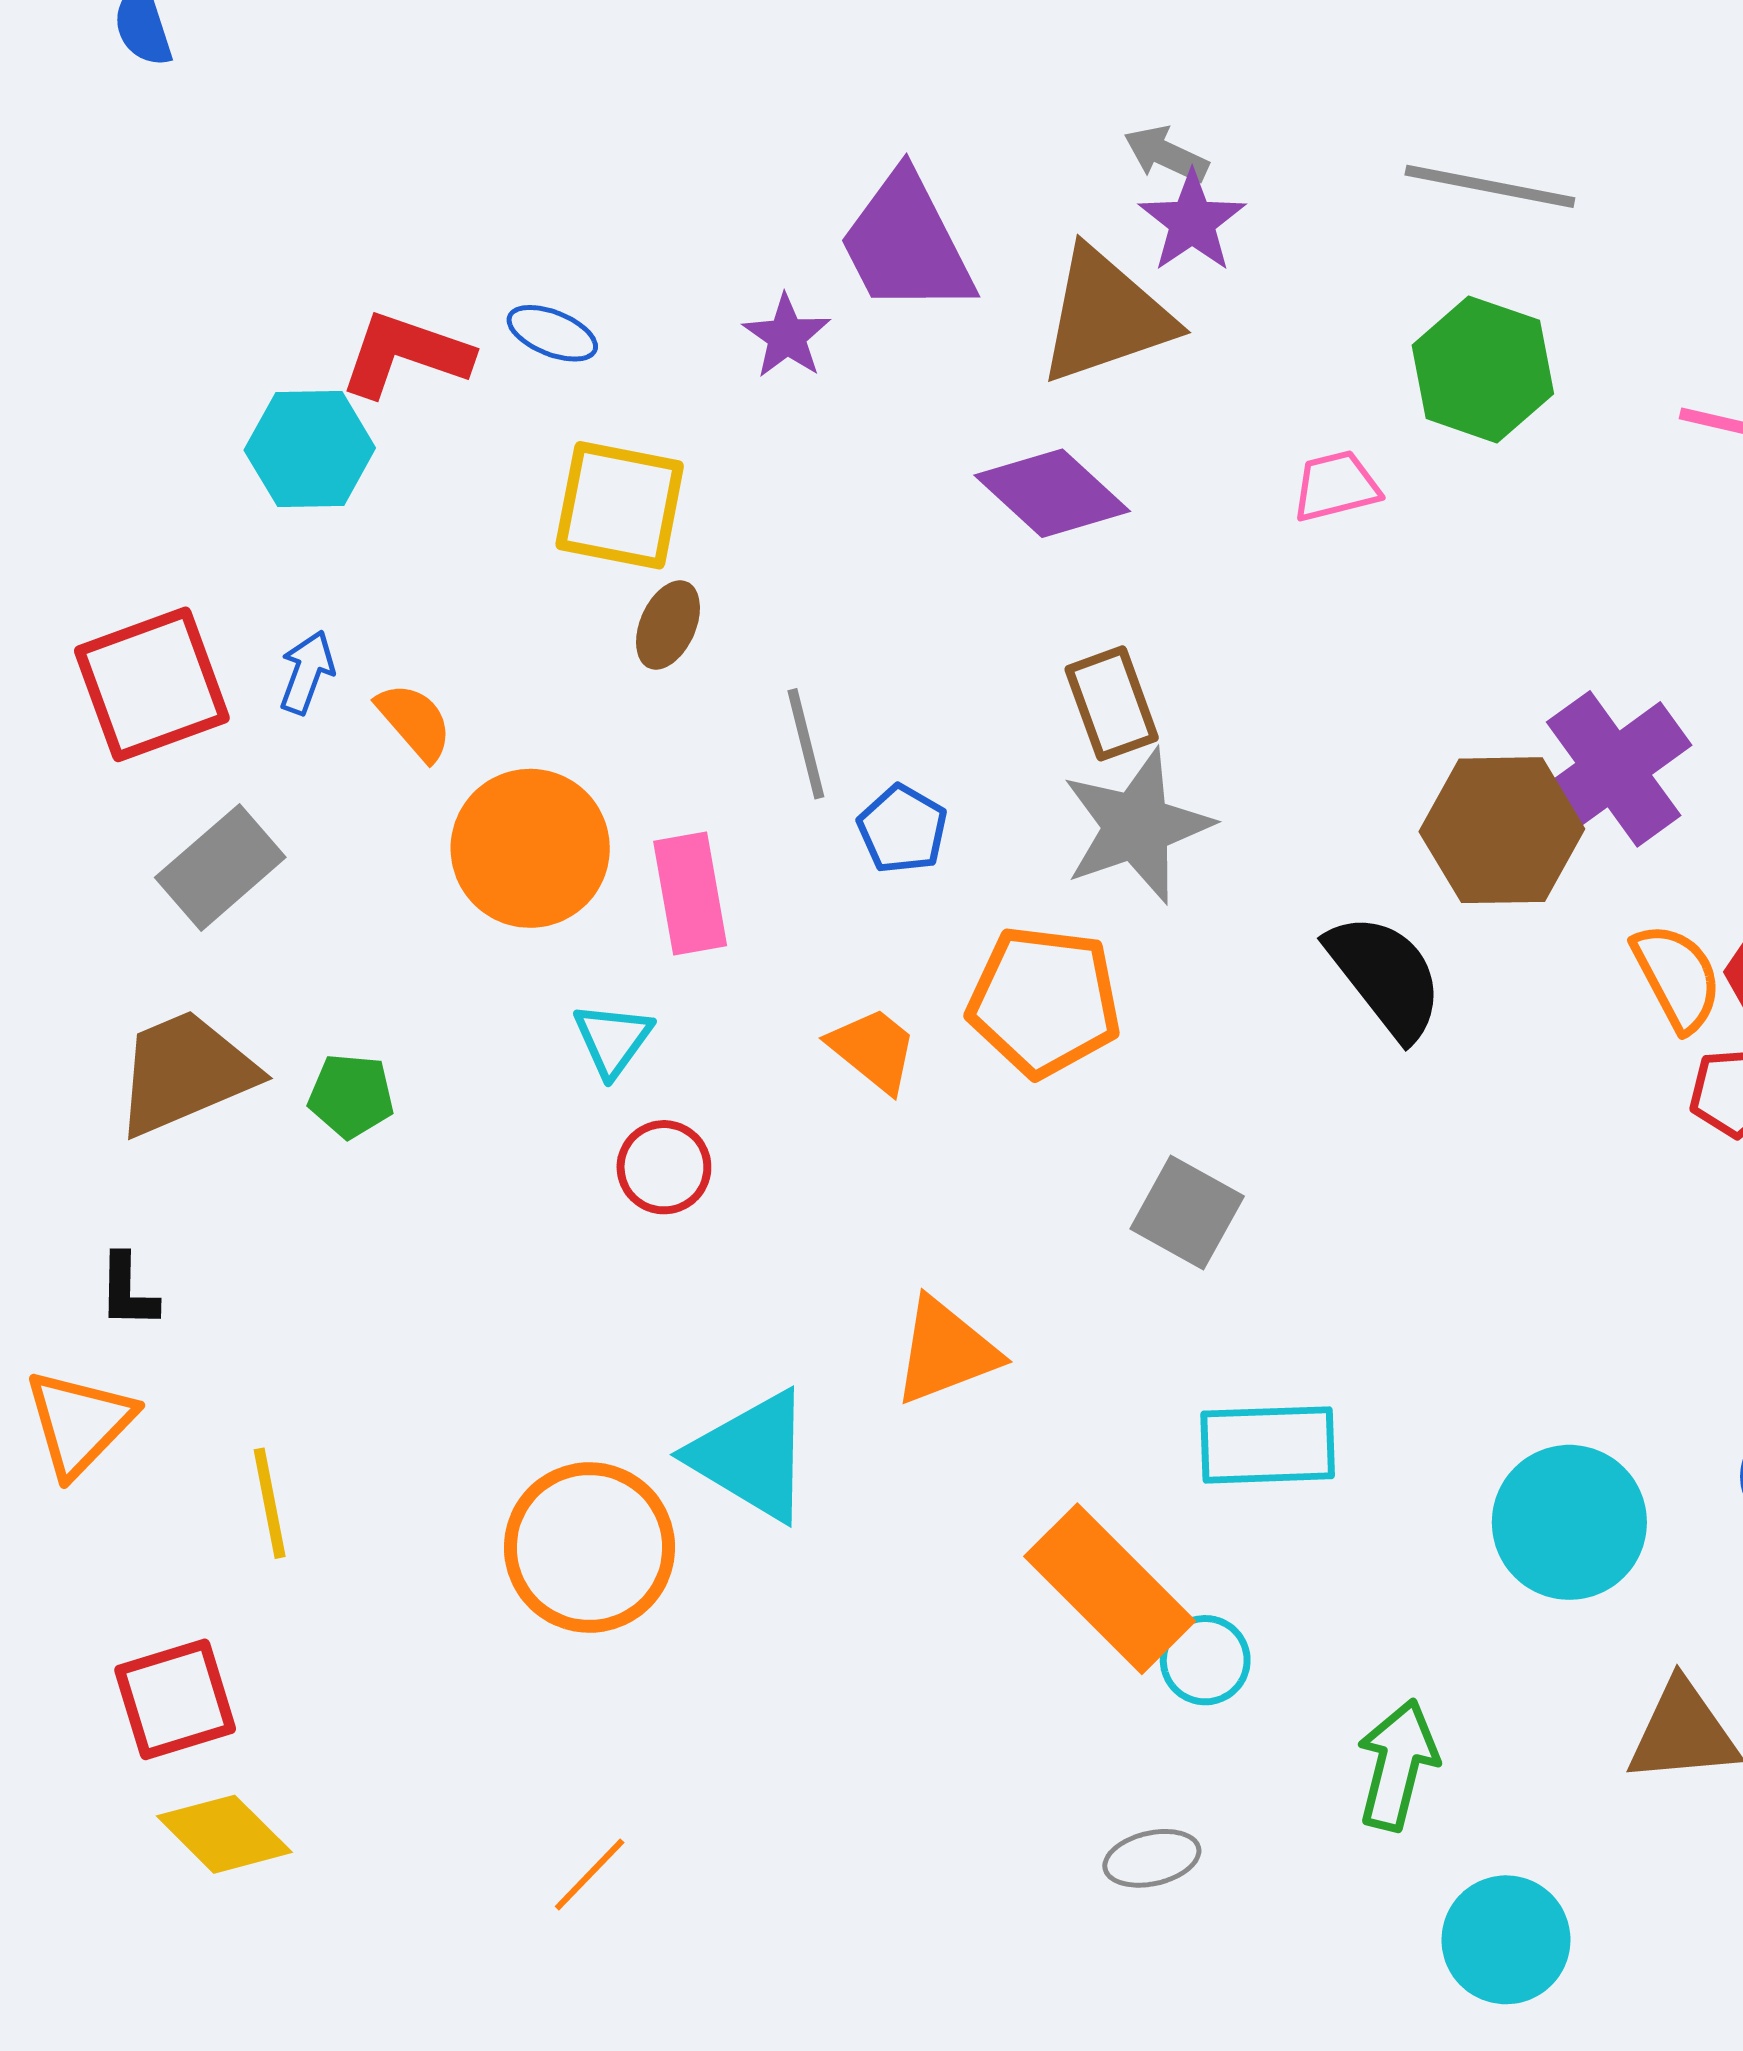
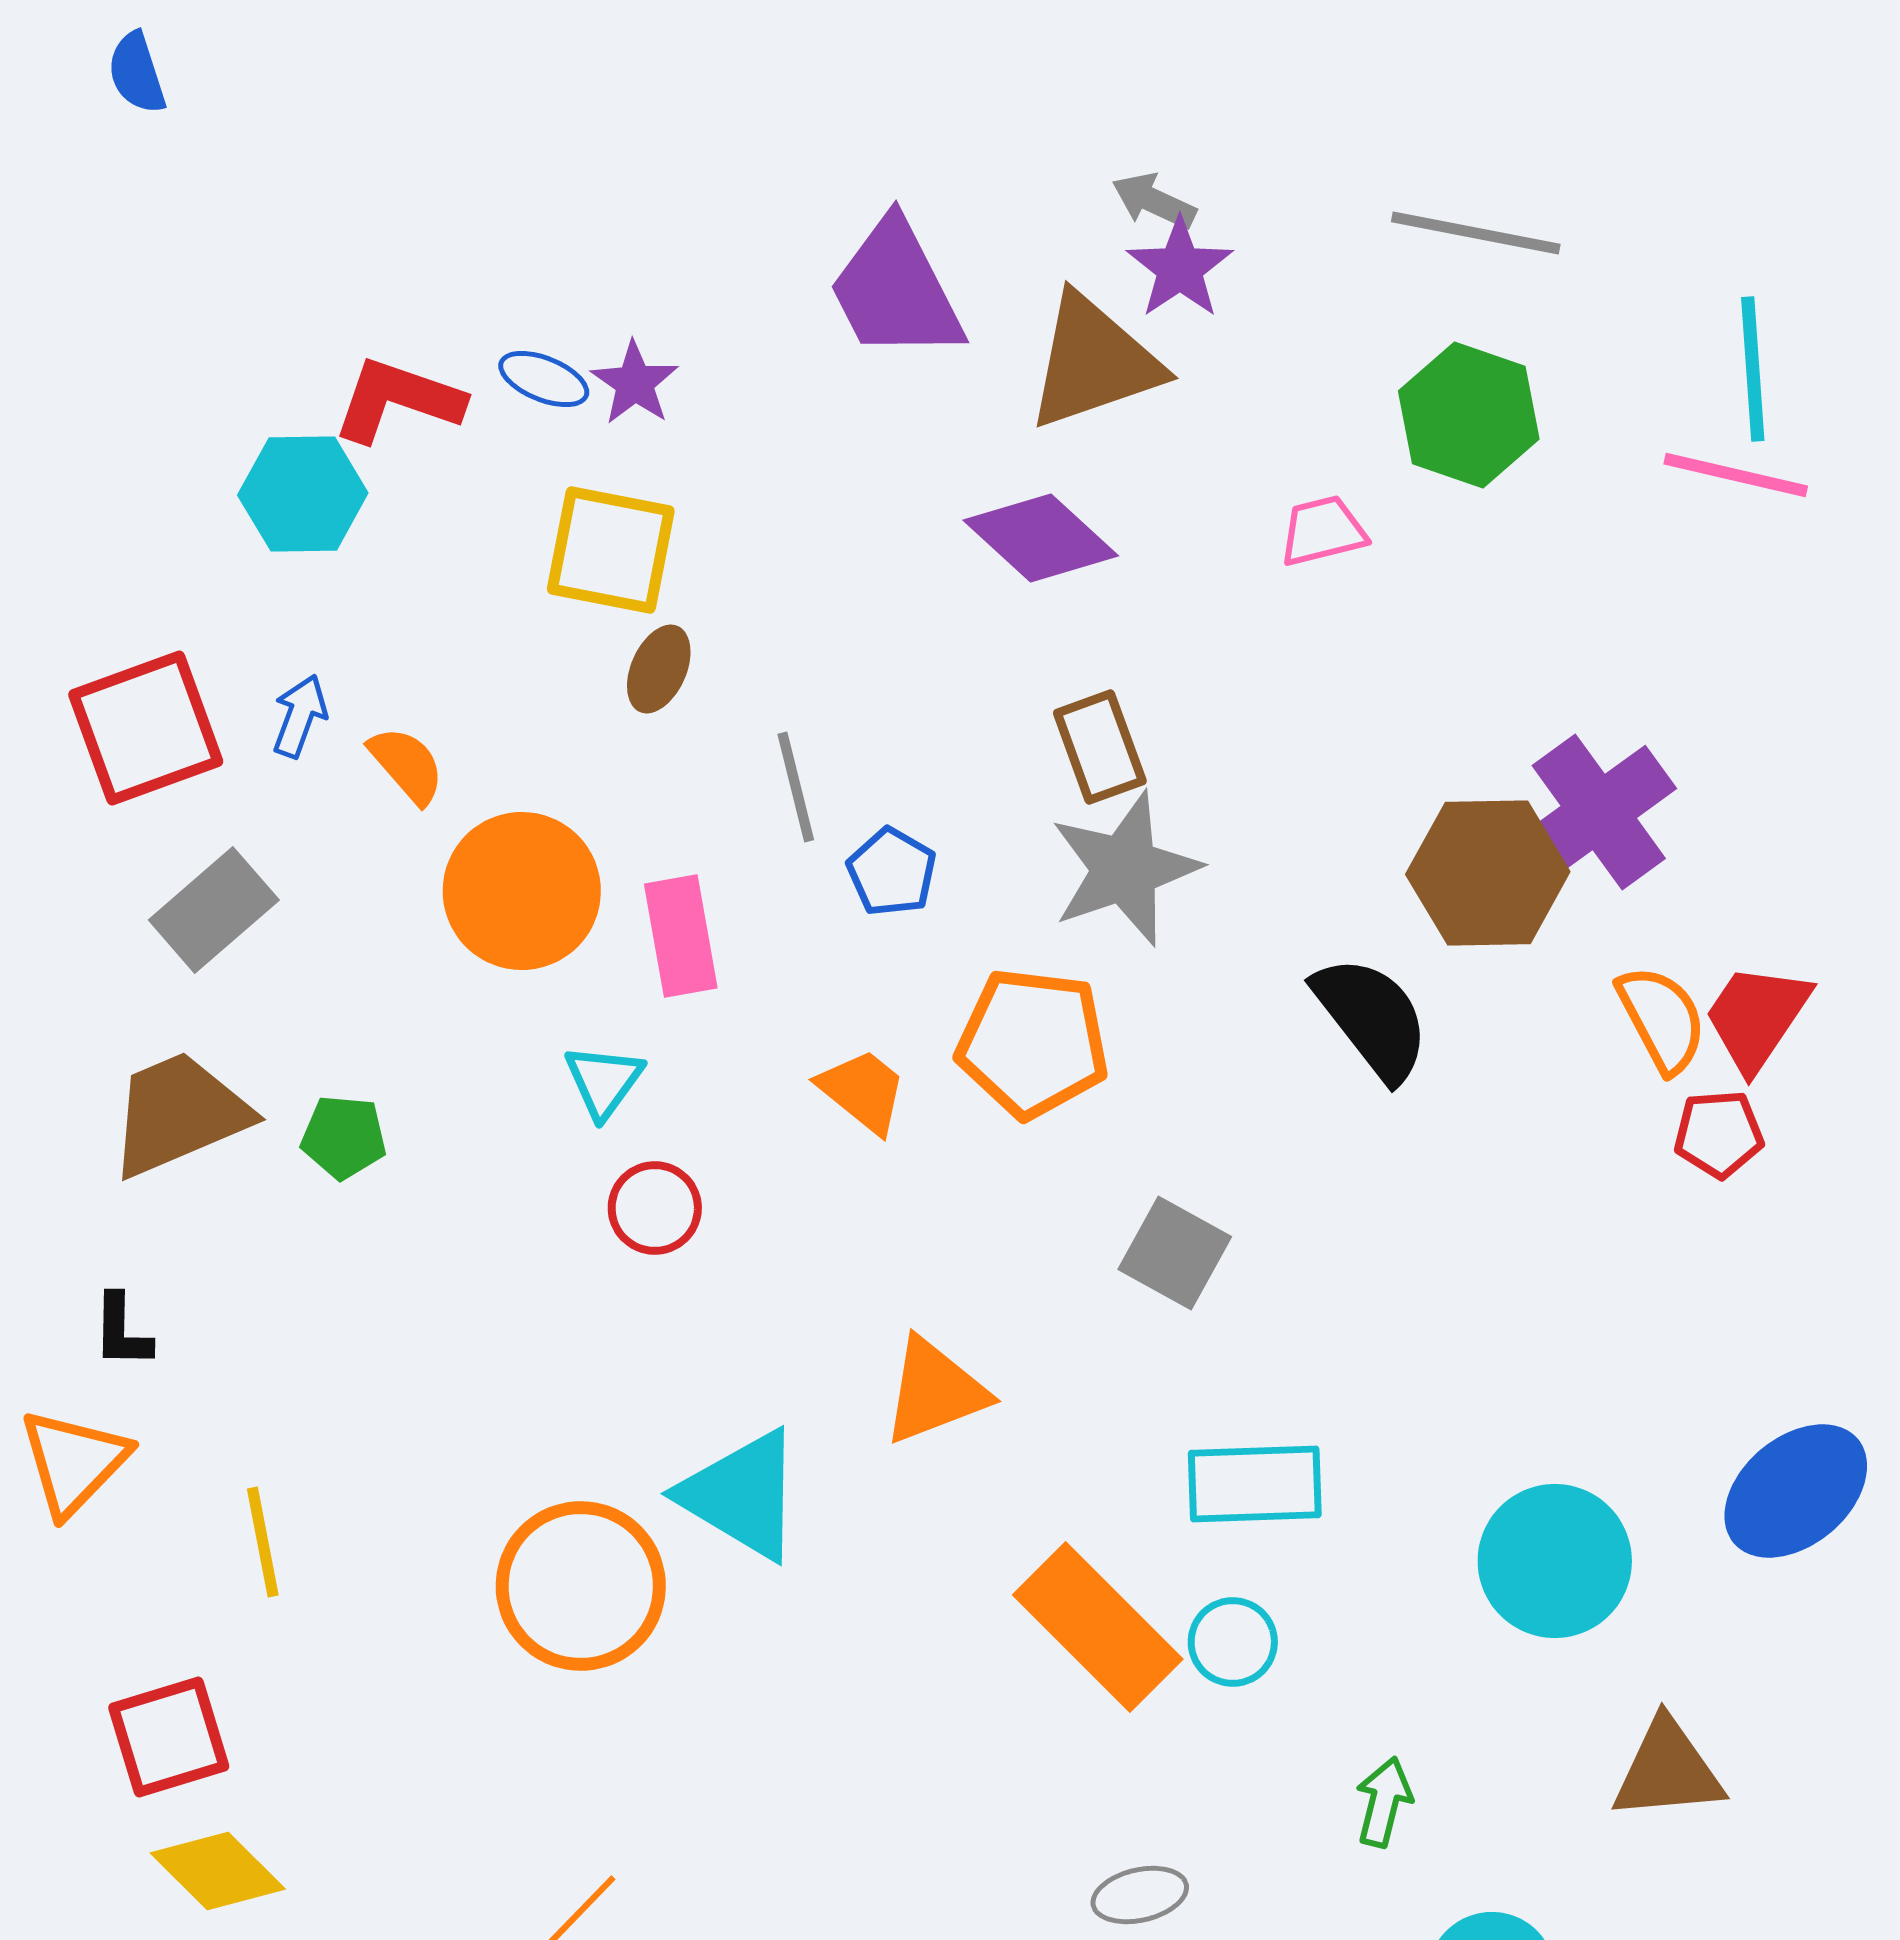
purple star: (787, 336) -> (635, 383), moved
cyan circle: (1205, 1660) -> (1233, 1642), moved
green arrow: (1397, 1765) -> (1384, 1802), size x0.7

